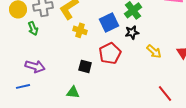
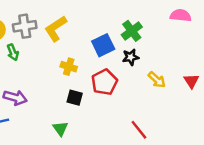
yellow cross: (80, 30) -> (69, 67), moved
green triangle: (73, 92) -> (60, 129), turned 48
red line: (165, 93) -> (139, 130), moved

